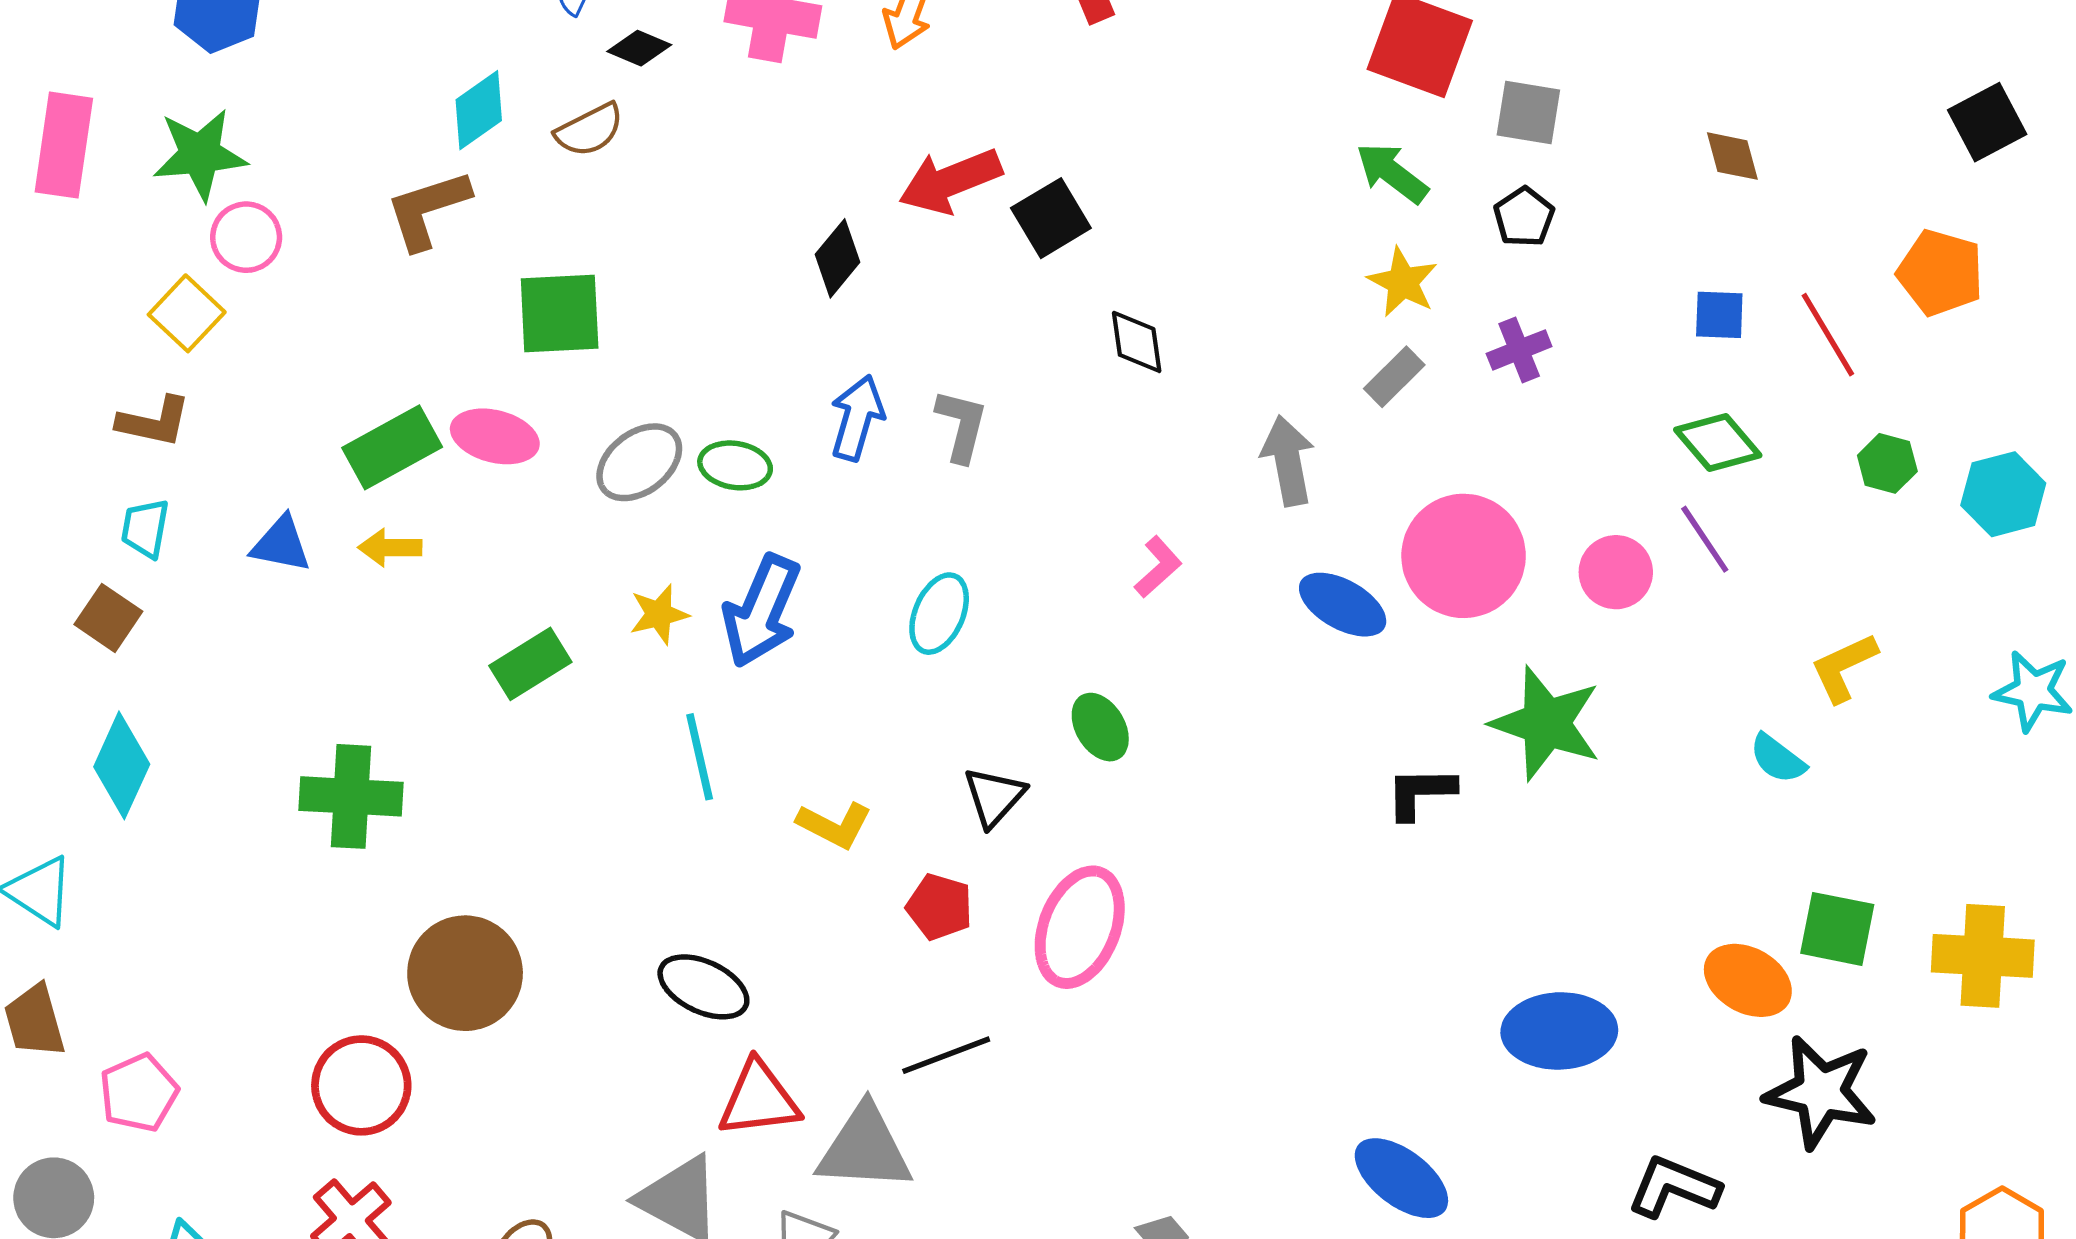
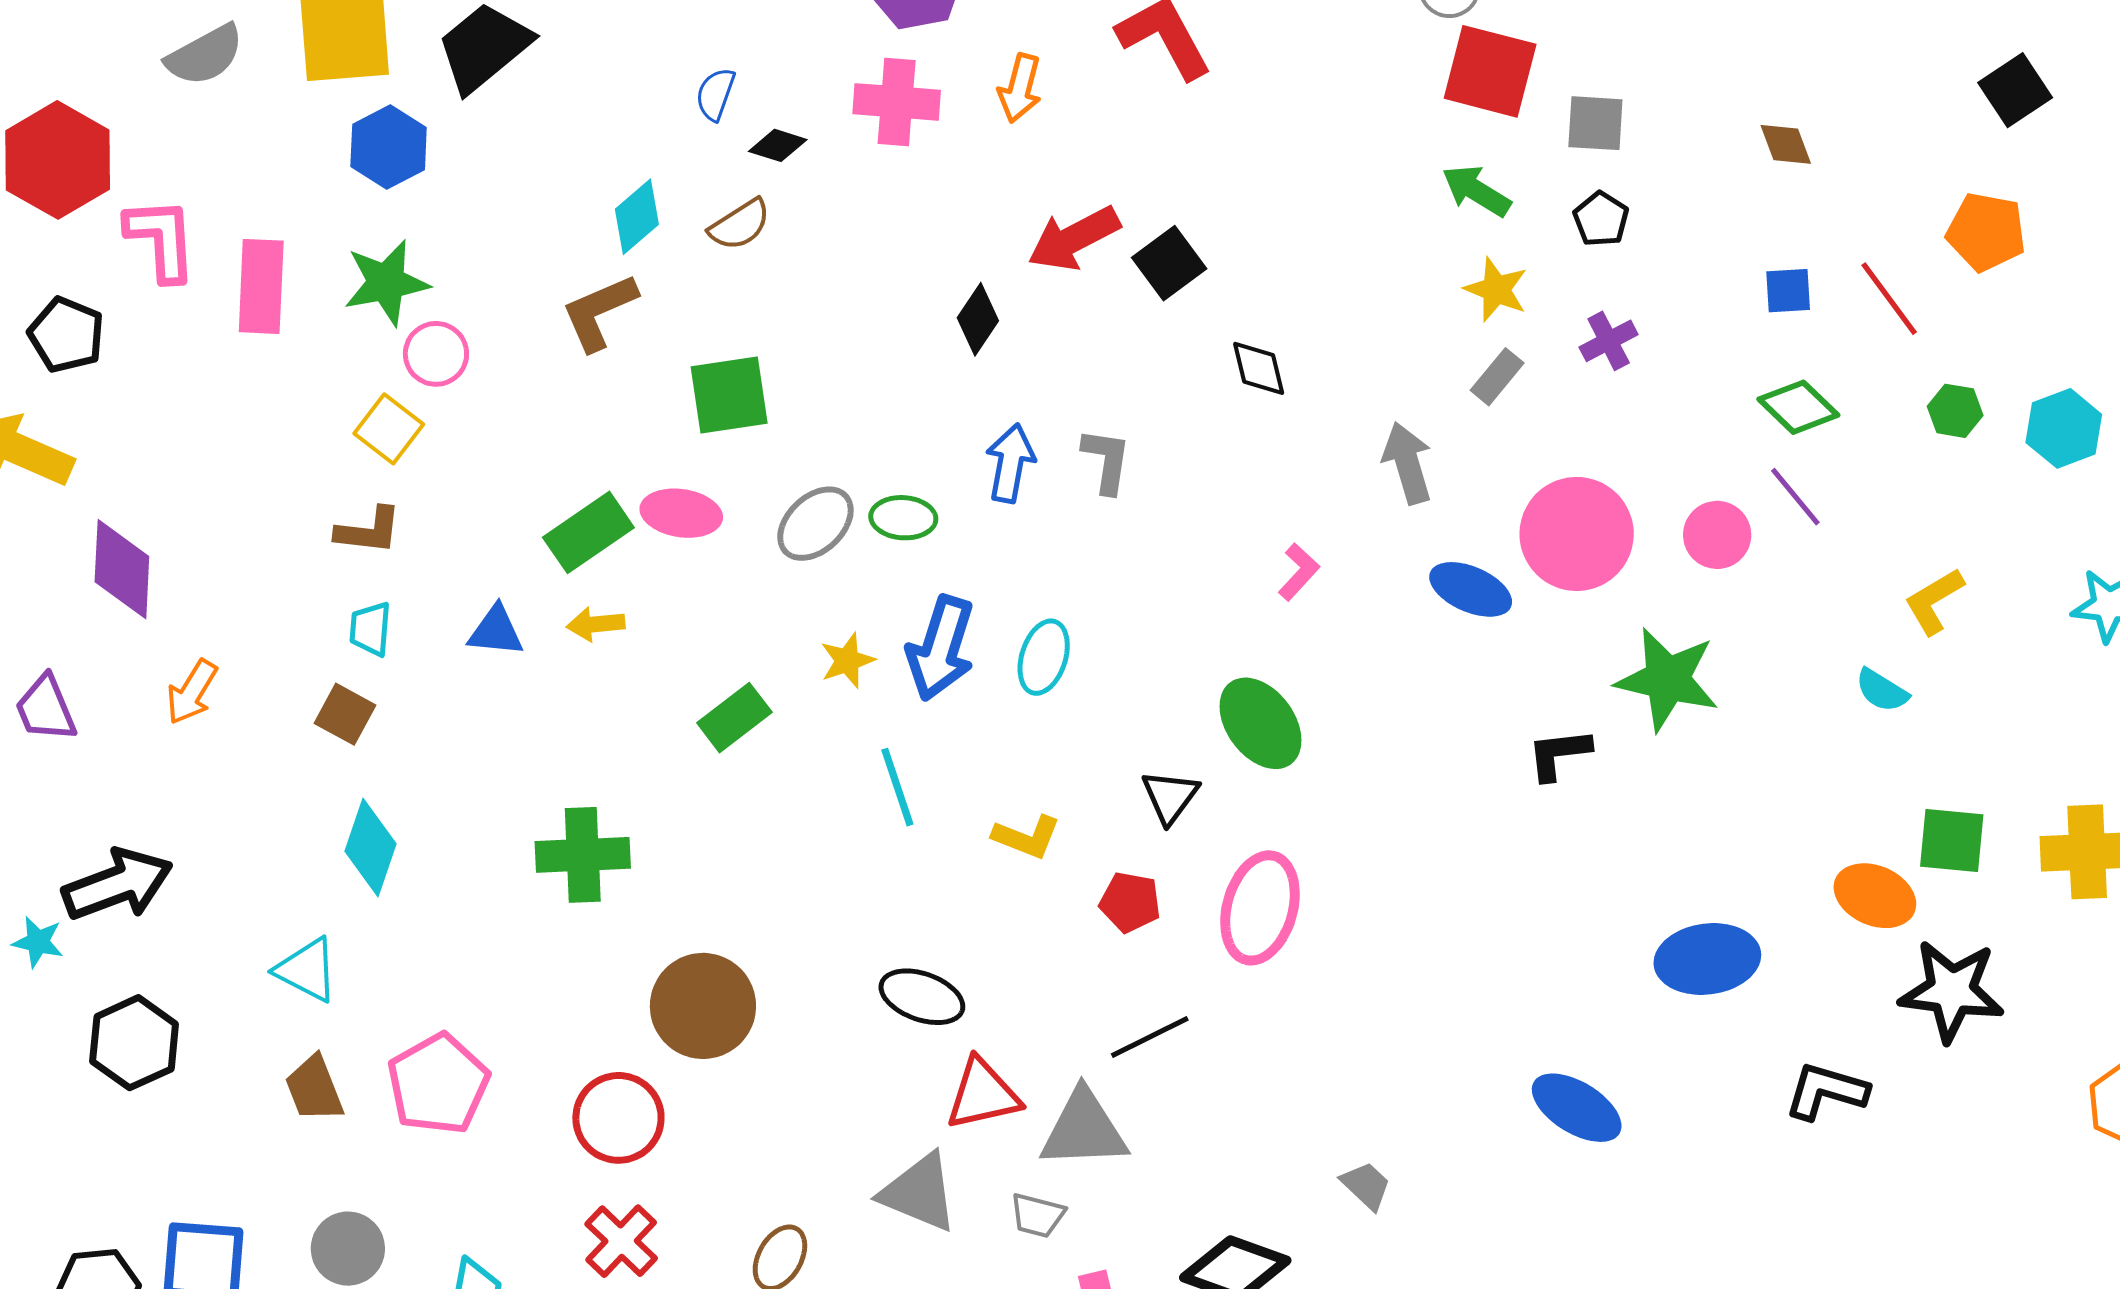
cyan ellipse: (939, 614) -> (1044, 657), moved
green ellipse: (1100, 727) -> (1261, 723), size x1.5
pink pentagon: (139, 1093) -> (438, 1084), moved, size x1.4

